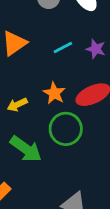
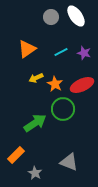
yellow arrow: (17, 105) -> (36, 78), moved
green arrow: (26, 149) -> (35, 123), turned -70

